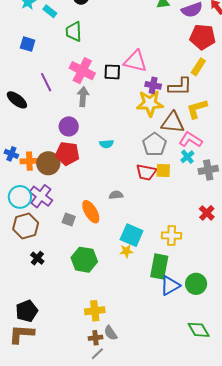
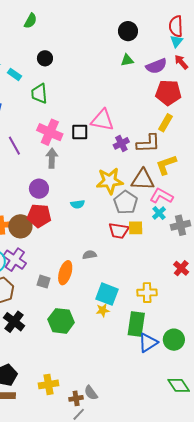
purple cross: (153, 85) -> (121, 143), turned -35
yellow star: (150, 103) -> (110, 181), moved
orange ellipse: (91, 212) -> (65, 273), turned 50
black cross: (37, 258) -> (14, 322), size x1.5
yellow cross: (95, 311) -> (49, 384), moved

